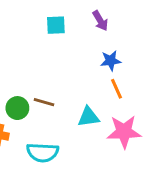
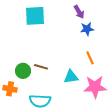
cyan square: (56, 25) -> (35, 16), moved, size x1.5
blue star: (111, 61) -> (87, 29), moved

